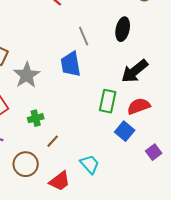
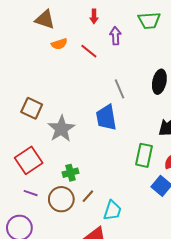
brown circle: (26, 164) -> (61, 199), moved
cyan trapezoid: (90, 164) -> (112, 210), moved, turned 60

